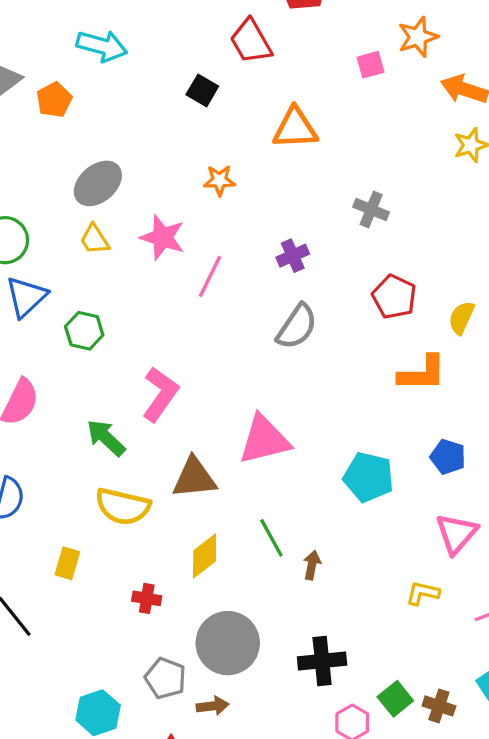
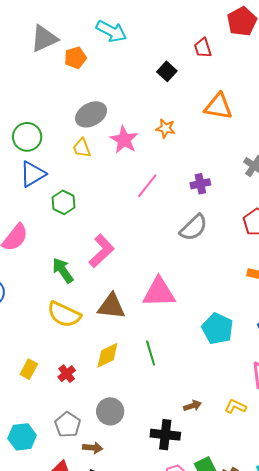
red trapezoid: (251, 41) -> (203, 48), size x0.7
pink star: (163, 237) -> (124, 140), moved
yellow rectangle: (67, 563) -> (29, 369), moved
brown arrow: (312, 565) -> (192, 406), moved, turned 48
red cross: (147, 598) -> (67, 374), turned 30
gray circle: (228, 643) -> (110, 411), size x0.7

